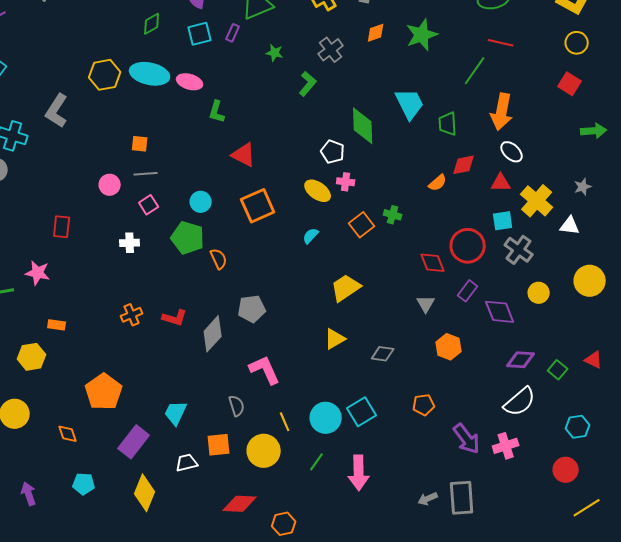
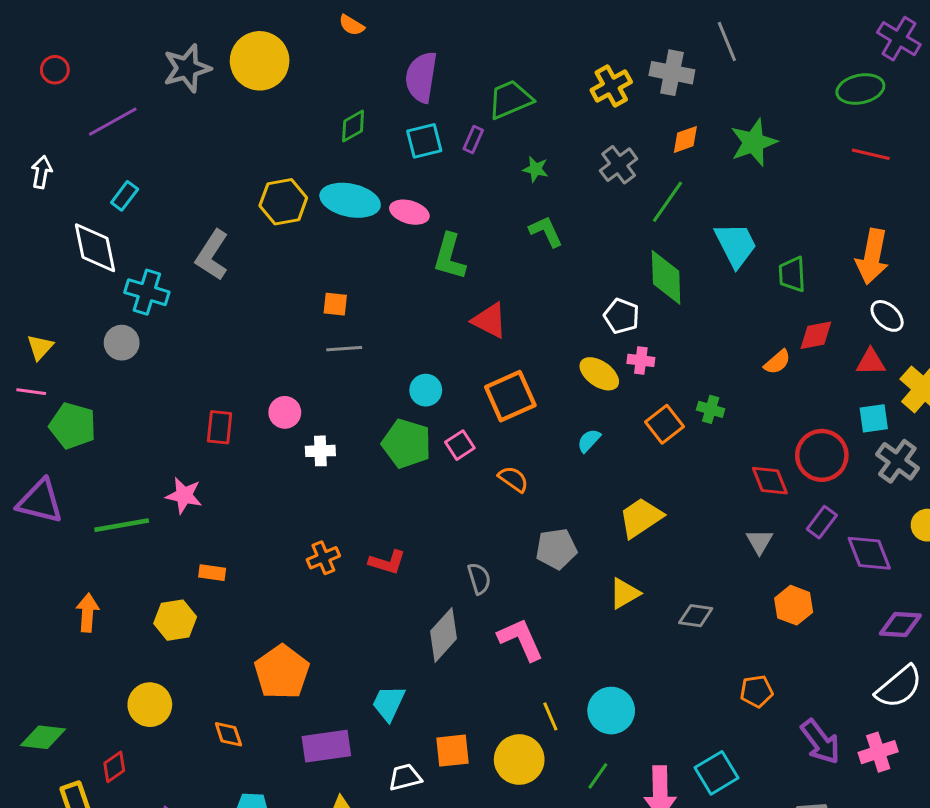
green line: (475, 71) -> (668, 202), moved
green L-shape: (308, 84) -> (546, 231), moved, turned -65
green L-shape: (217, 112) -> (449, 257), size x1.4
pink circle: (110, 185) -> (285, 412), moved
pink square: (149, 205) -> (460, 445), moved
orange semicircle: (219, 259) -> (513, 479), moved, turned -30
gray pentagon: (252, 309) -> (556, 549), moved
gray diamond: (213, 334) -> (444, 635), moved
gray semicircle: (237, 406) -> (479, 579), moved
cyan square: (362, 412) -> (716, 773), moved
purple rectangle: (134, 442) -> (326, 746), turned 44

